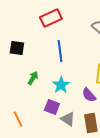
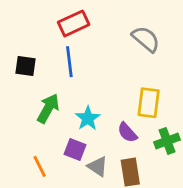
blue line: (60, 51) -> (69, 62), moved
green arrow: (33, 78) -> (48, 108), size x1.5
orange line: (18, 119) -> (40, 166), moved

